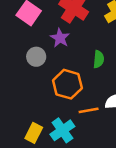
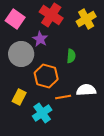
gray circle: (36, 57) -> (21, 54), size x1.6
yellow rectangle: (34, 133) -> (19, 97), moved

